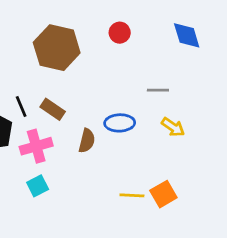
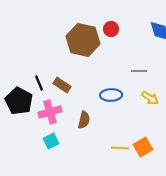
brown hexagon: (57, 48) -> (83, 40), moved
brown semicircle: (87, 141) -> (84, 120), moved

